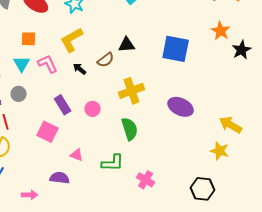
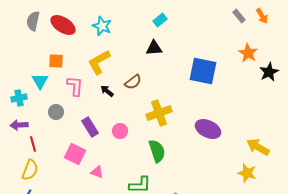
black triangle: (127, 45) -> (154, 48), moved
cyan triangle: (22, 64) -> (40, 81), moved
pink L-shape: (48, 64) -> (75, 86), turned 30
gray circle: (19, 94) -> (56, 112), moved
pink triangle: (77, 155) -> (97, 172), moved

